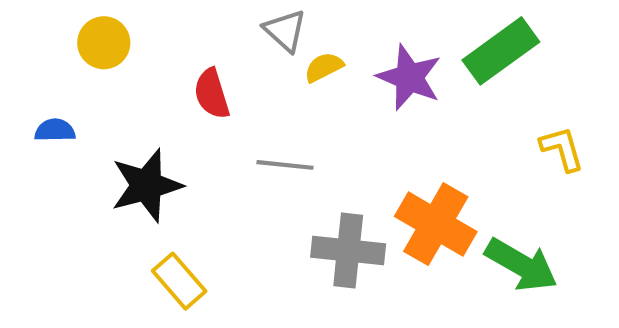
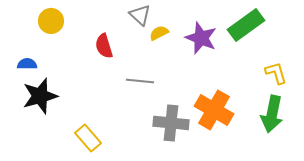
black star: (147, 185) -> (40, 96), moved
green arrow: (521, 265) -> (272, 114), moved, turned 72

